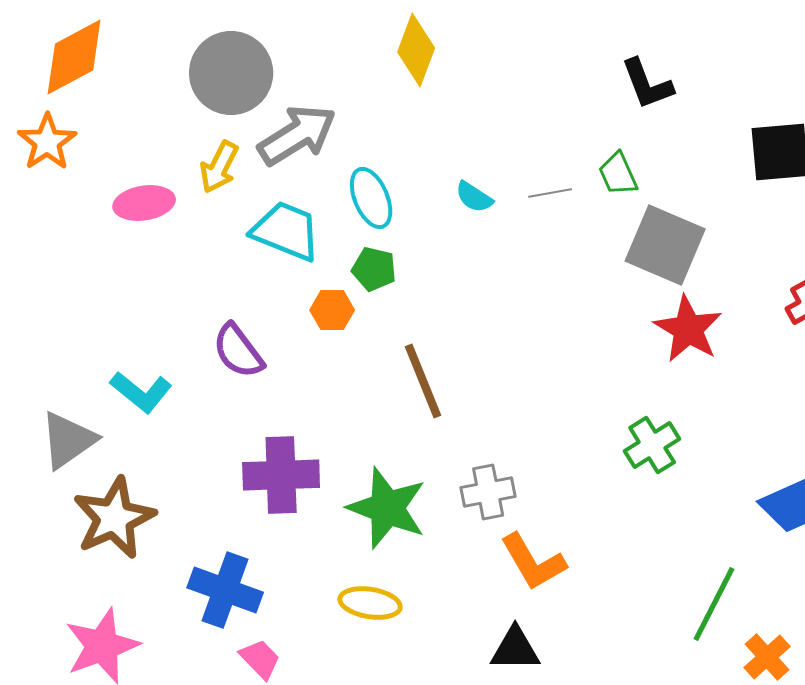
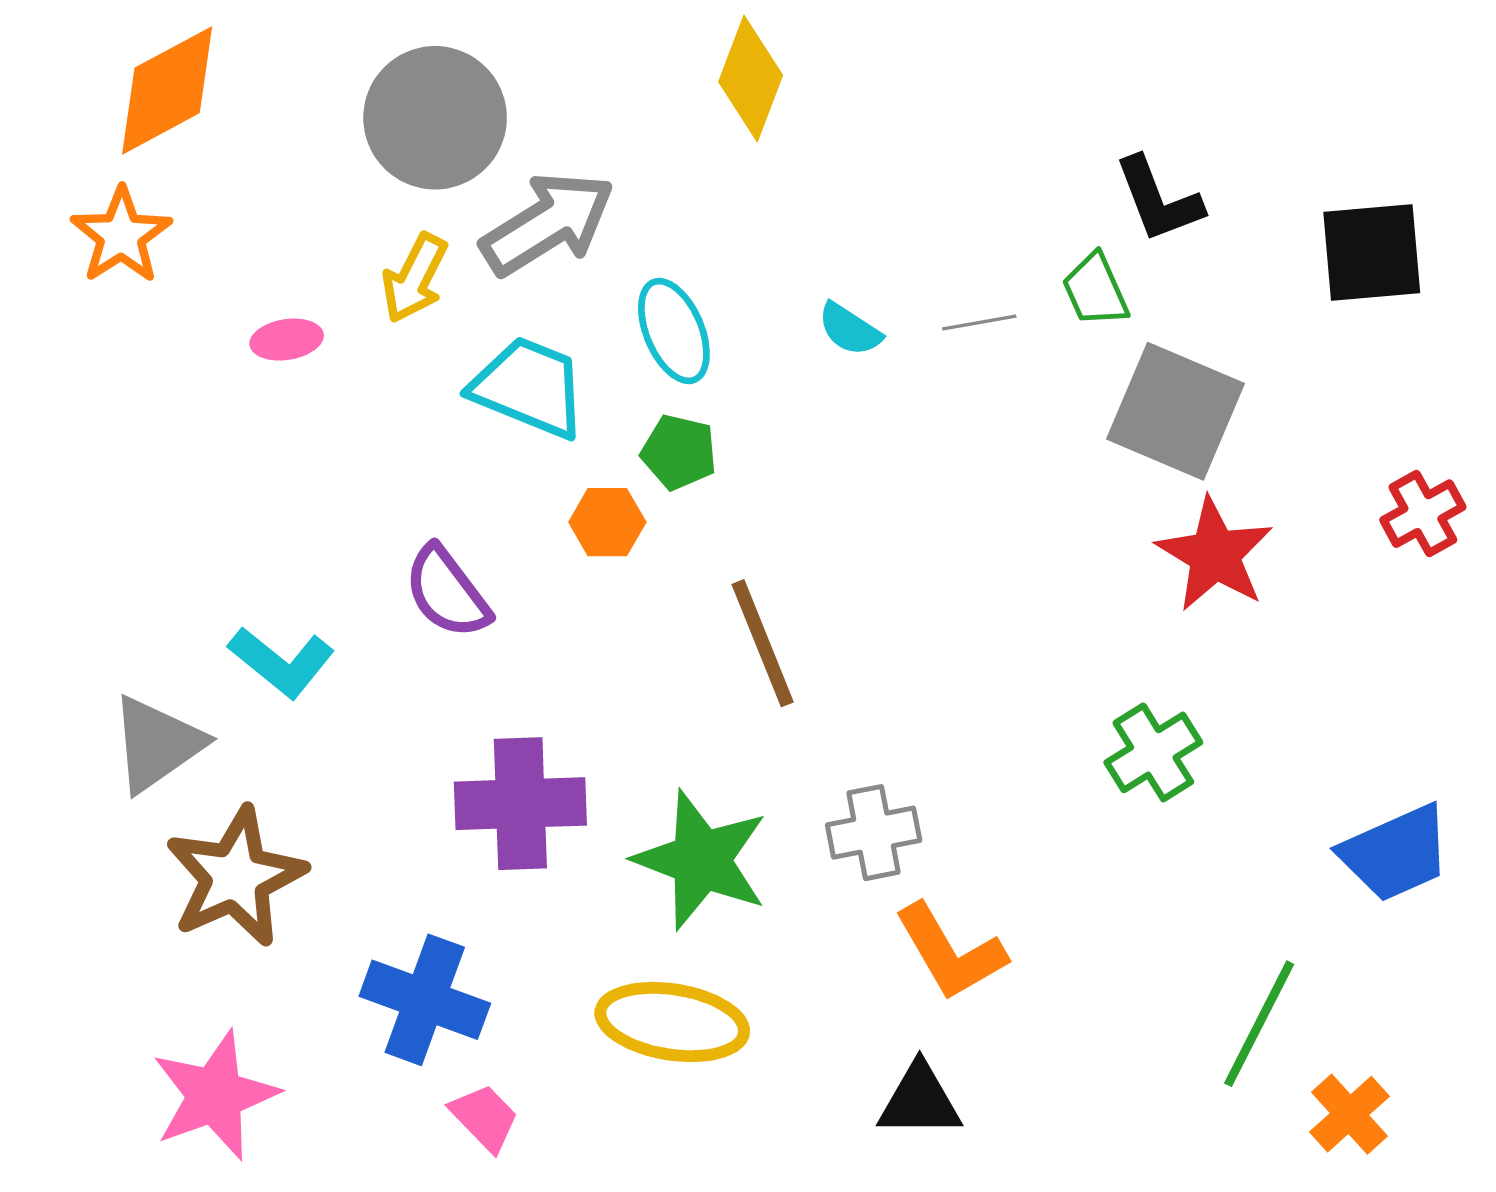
black L-shape: (647, 84) -> (1158, 200), moved
pink ellipse: (144, 203) -> (287, 340), size x0.7
yellow ellipse: (370, 603) -> (672, 1022), size x1.4

